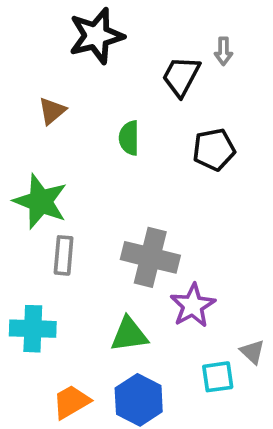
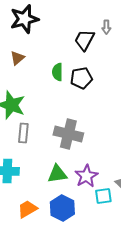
black star: (96, 36) -> (24, 19), moved
black pentagon: (214, 149) -> (81, 78), moved
purple star: (193, 306) -> (86, 176), moved

